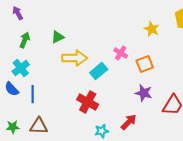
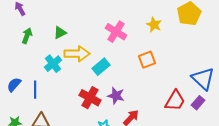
pink cross: (121, 53) -> (116, 32), moved, size x1.5
cyan cross: (21, 68) -> (53, 64), moved
blue semicircle: (12, 89) -> (14, 85), turned 84
purple star: (144, 93) -> (116, 96), moved

